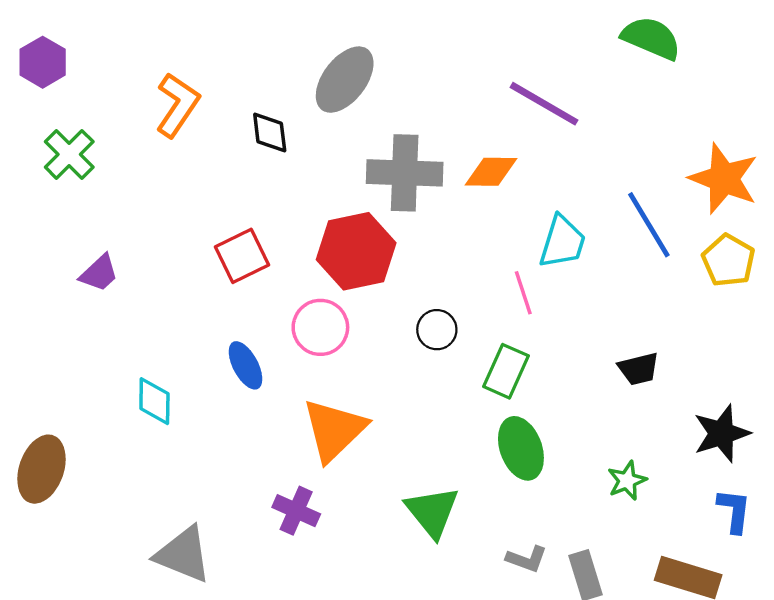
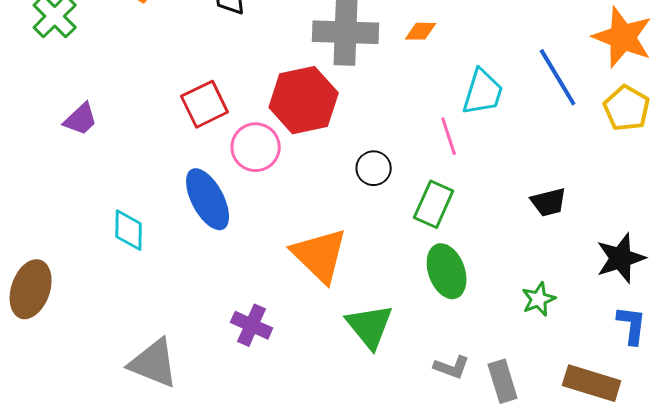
orange diamond: (491, 172) -> (421, 31), size x0.7
pink circle: (320, 327) -> (256, 147), moved
blue ellipse: (246, 365) -> (208, 199), size x1.5
orange triangle: (334, 430) -> (320, 255), moved, turned -32

